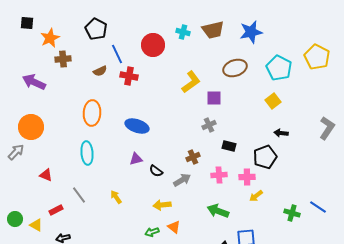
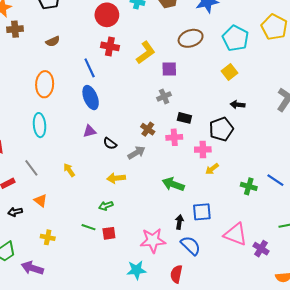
blue line: (117, 54) -> (90, 68), moved
red cross: (129, 76) -> (110, 46), moved
blue ellipse: (137, 126) -> (91, 98), turned 50
brown cross: (193, 157) -> (148, 129), turned -32
pink cross: (219, 175) -> (174, 137), moved
orange triangle: (174, 227) -> (41, 201), moved

